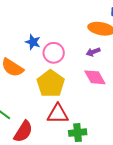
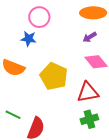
pink circle: (54, 53) -> (39, 17), moved
red triangle: (58, 114) -> (88, 92), moved

